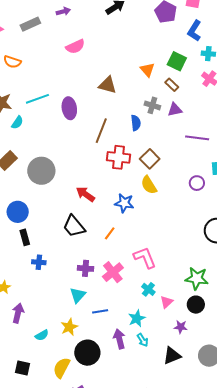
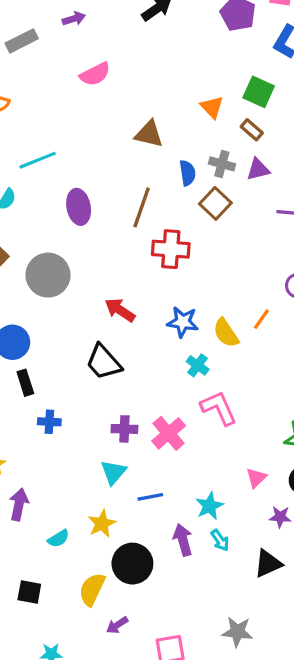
purple ellipse: (69, 108) -> (79, 207), moved
blue semicircle: (136, 123) -> (188, 173), moved
brown square: (150, 159) -> (215, 203), moved
yellow semicircle: (149, 185) -> (226, 333), moved
orange line: (110, 233) -> (261, 319), moved
cyan cross: (148, 289) -> (198, 365), moved

